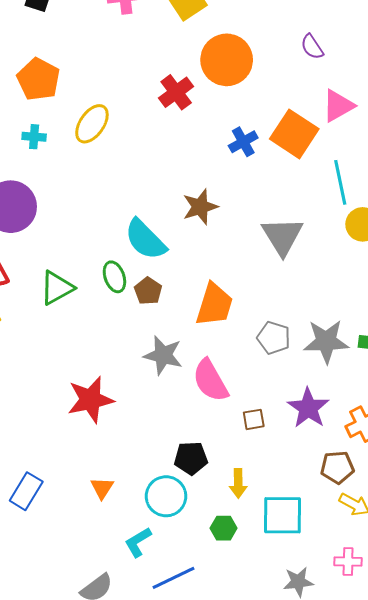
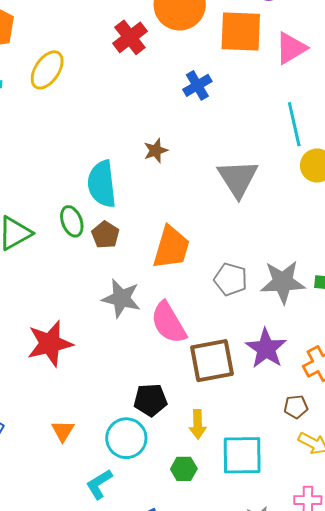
orange square: (294, 134) -> (241, 32), moved, turned -30
brown star: (200, 207) -> (156, 151), size x0.7
cyan semicircle: (145, 240) -> (102, 184), turned 39
brown square: (254, 419) -> (212, 361), size x2.0
brown pentagon: (337, 467) -> (296, 407), size x0.7

